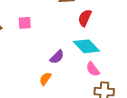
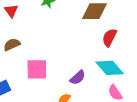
pink square: (25, 23) -> (37, 69), moved, size x1.5

